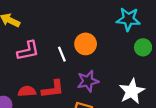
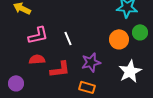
orange circle: (86, 44) -> (119, 39), moved
red semicircle: (27, 91) -> (37, 59), moved

